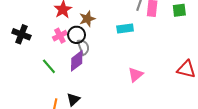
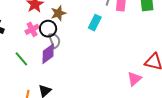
cyan rectangle: (125, 28) -> (95, 23), turned -56
pink triangle: (136, 75) -> (134, 79), moved

